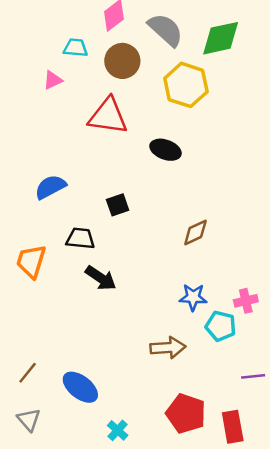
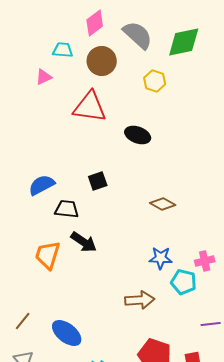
yellow hexagon: (186, 85) -> (155, 81), size x0.6
blue semicircle: (50, 187) -> (42, 185), moved
brown diamond: (195, 232) -> (163, 204), turned 55
orange trapezoid: (31, 261) -> (48, 255), moved

